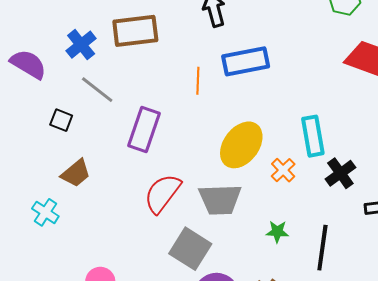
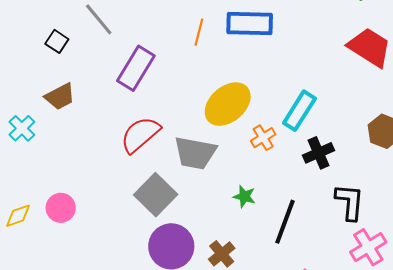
cyan rectangle: (313, 136) -> (299, 111), turned 30

